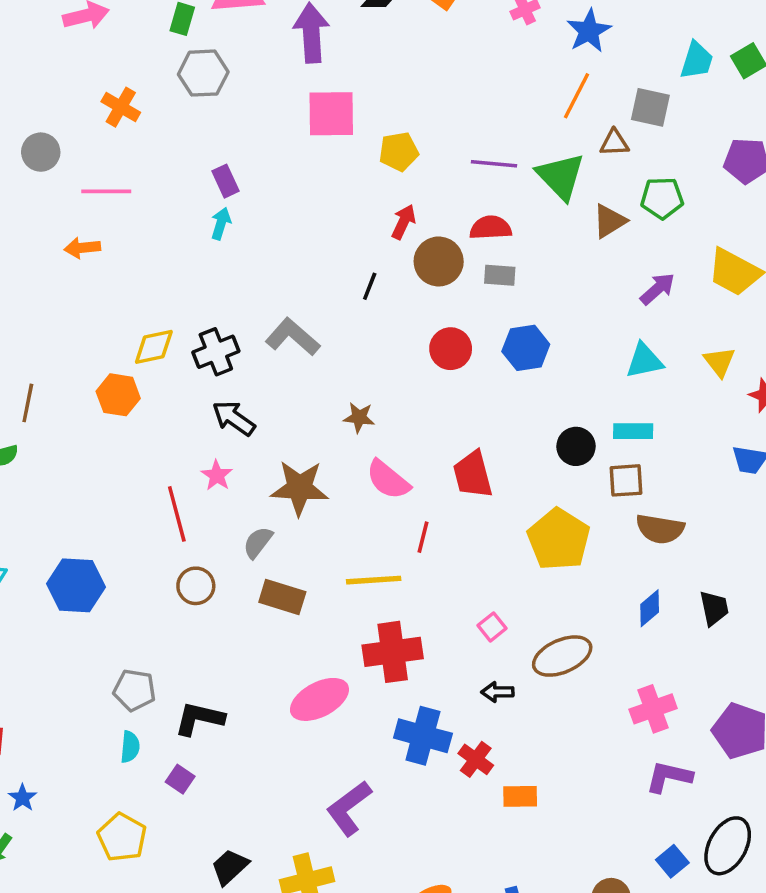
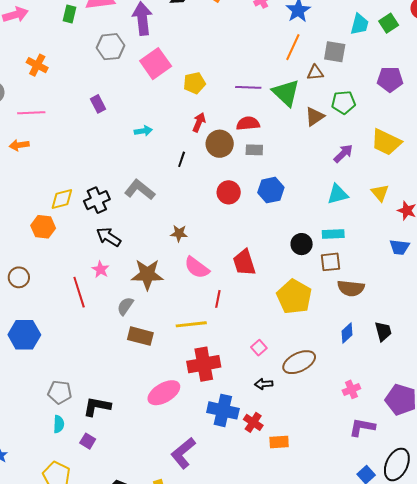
gray hexagon: (203, 73) -> (111, 47), moved
pink square: (331, 114) -> (156, 64), turned -32
cyan arrow: (221, 224) -> (143, 131), moved, turned 66
brown circle: (196, 586) -> (19, 277), moved
pink cross: (653, 709) -> (351, 389), size x0.7

